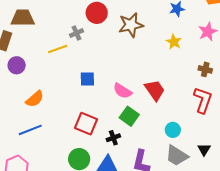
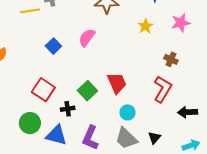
blue square: (87, 79) -> (53, 46), turned 35
red trapezoid: (155, 90) -> (117, 83), moved
pink semicircle: (123, 91) -> (87, 38), moved, turned 84

